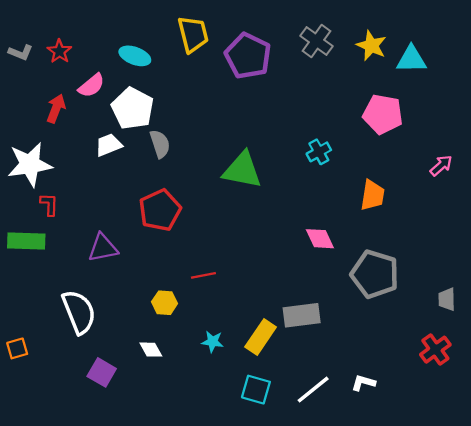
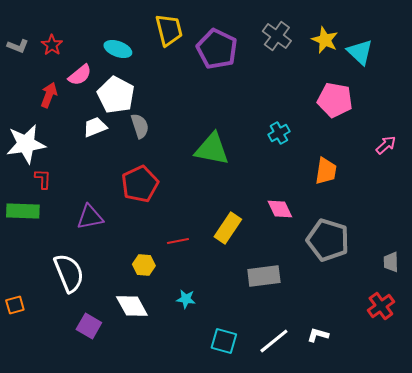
cyan triangle: (411, 59) -> (360, 52), turned 44
yellow rectangle: (261, 337) -> (228, 228), moved
white diamond: (151, 350) -> (132, 306), size x1.6

